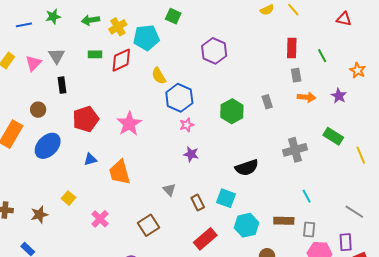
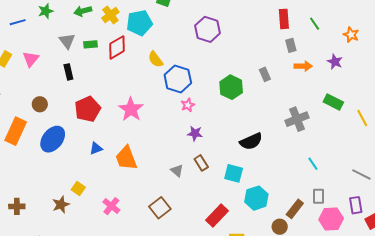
gray triangle: (57, 56) -> (67, 41), moved
black rectangle: (62, 85) -> (68, 72), moved
brown rectangle: (198, 203) -> (201, 163), moved
brown star: (39, 215) -> (61, 205), moved
brown rectangle: (284, 221) -> (295, 209), moved, turned -48

